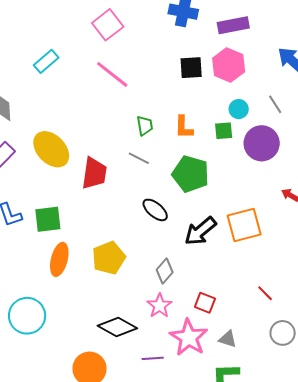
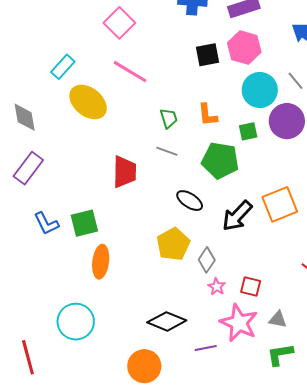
cyan circle: (239, 109) -> (260, 90), size x1.8
green square: (224, 131) -> (248, 131), moved
yellow ellipse: (51, 149) -> (88, 102), moved
yellow pentagon: (109, 258) -> (173, 244), moved
pink star: (159, 306) -> (217, 287), moved, size x0.7

